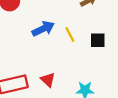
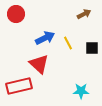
red triangle: (48, 80) -> (39, 64), moved, size x1.5

